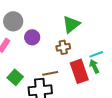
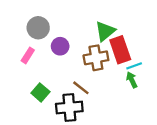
brown cross: (63, 47) -> (96, 58), size x1.5
red rectangle: (79, 71) -> (120, 50), moved
brown line: (50, 73) -> (81, 88), turned 49

